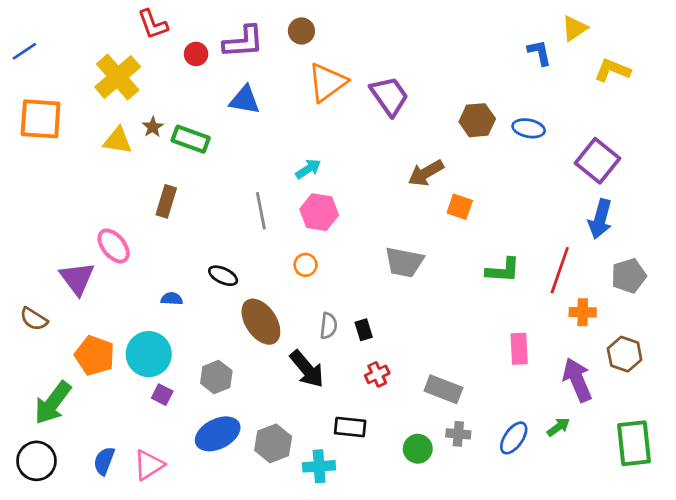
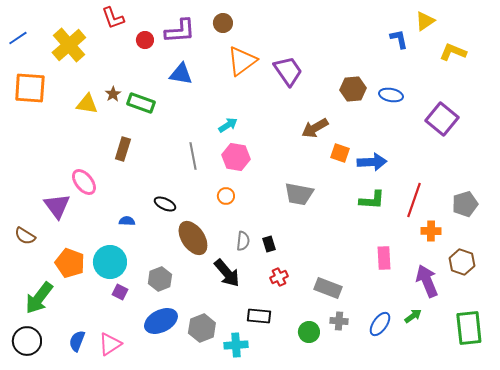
yellow cross: (118, 77) -> (69, 45), moved
blue arrow: (600, 219) -> (372, 162), moved, turned -108

